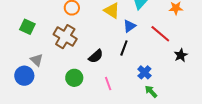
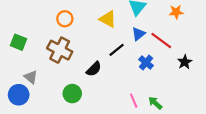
blue triangle: (129, 26) -> (138, 34), moved
black line: (124, 48) -> (117, 50), moved, turned 35
blue cross: (144, 72) -> (146, 63), moved
pink line: (108, 84) -> (134, 101), moved

